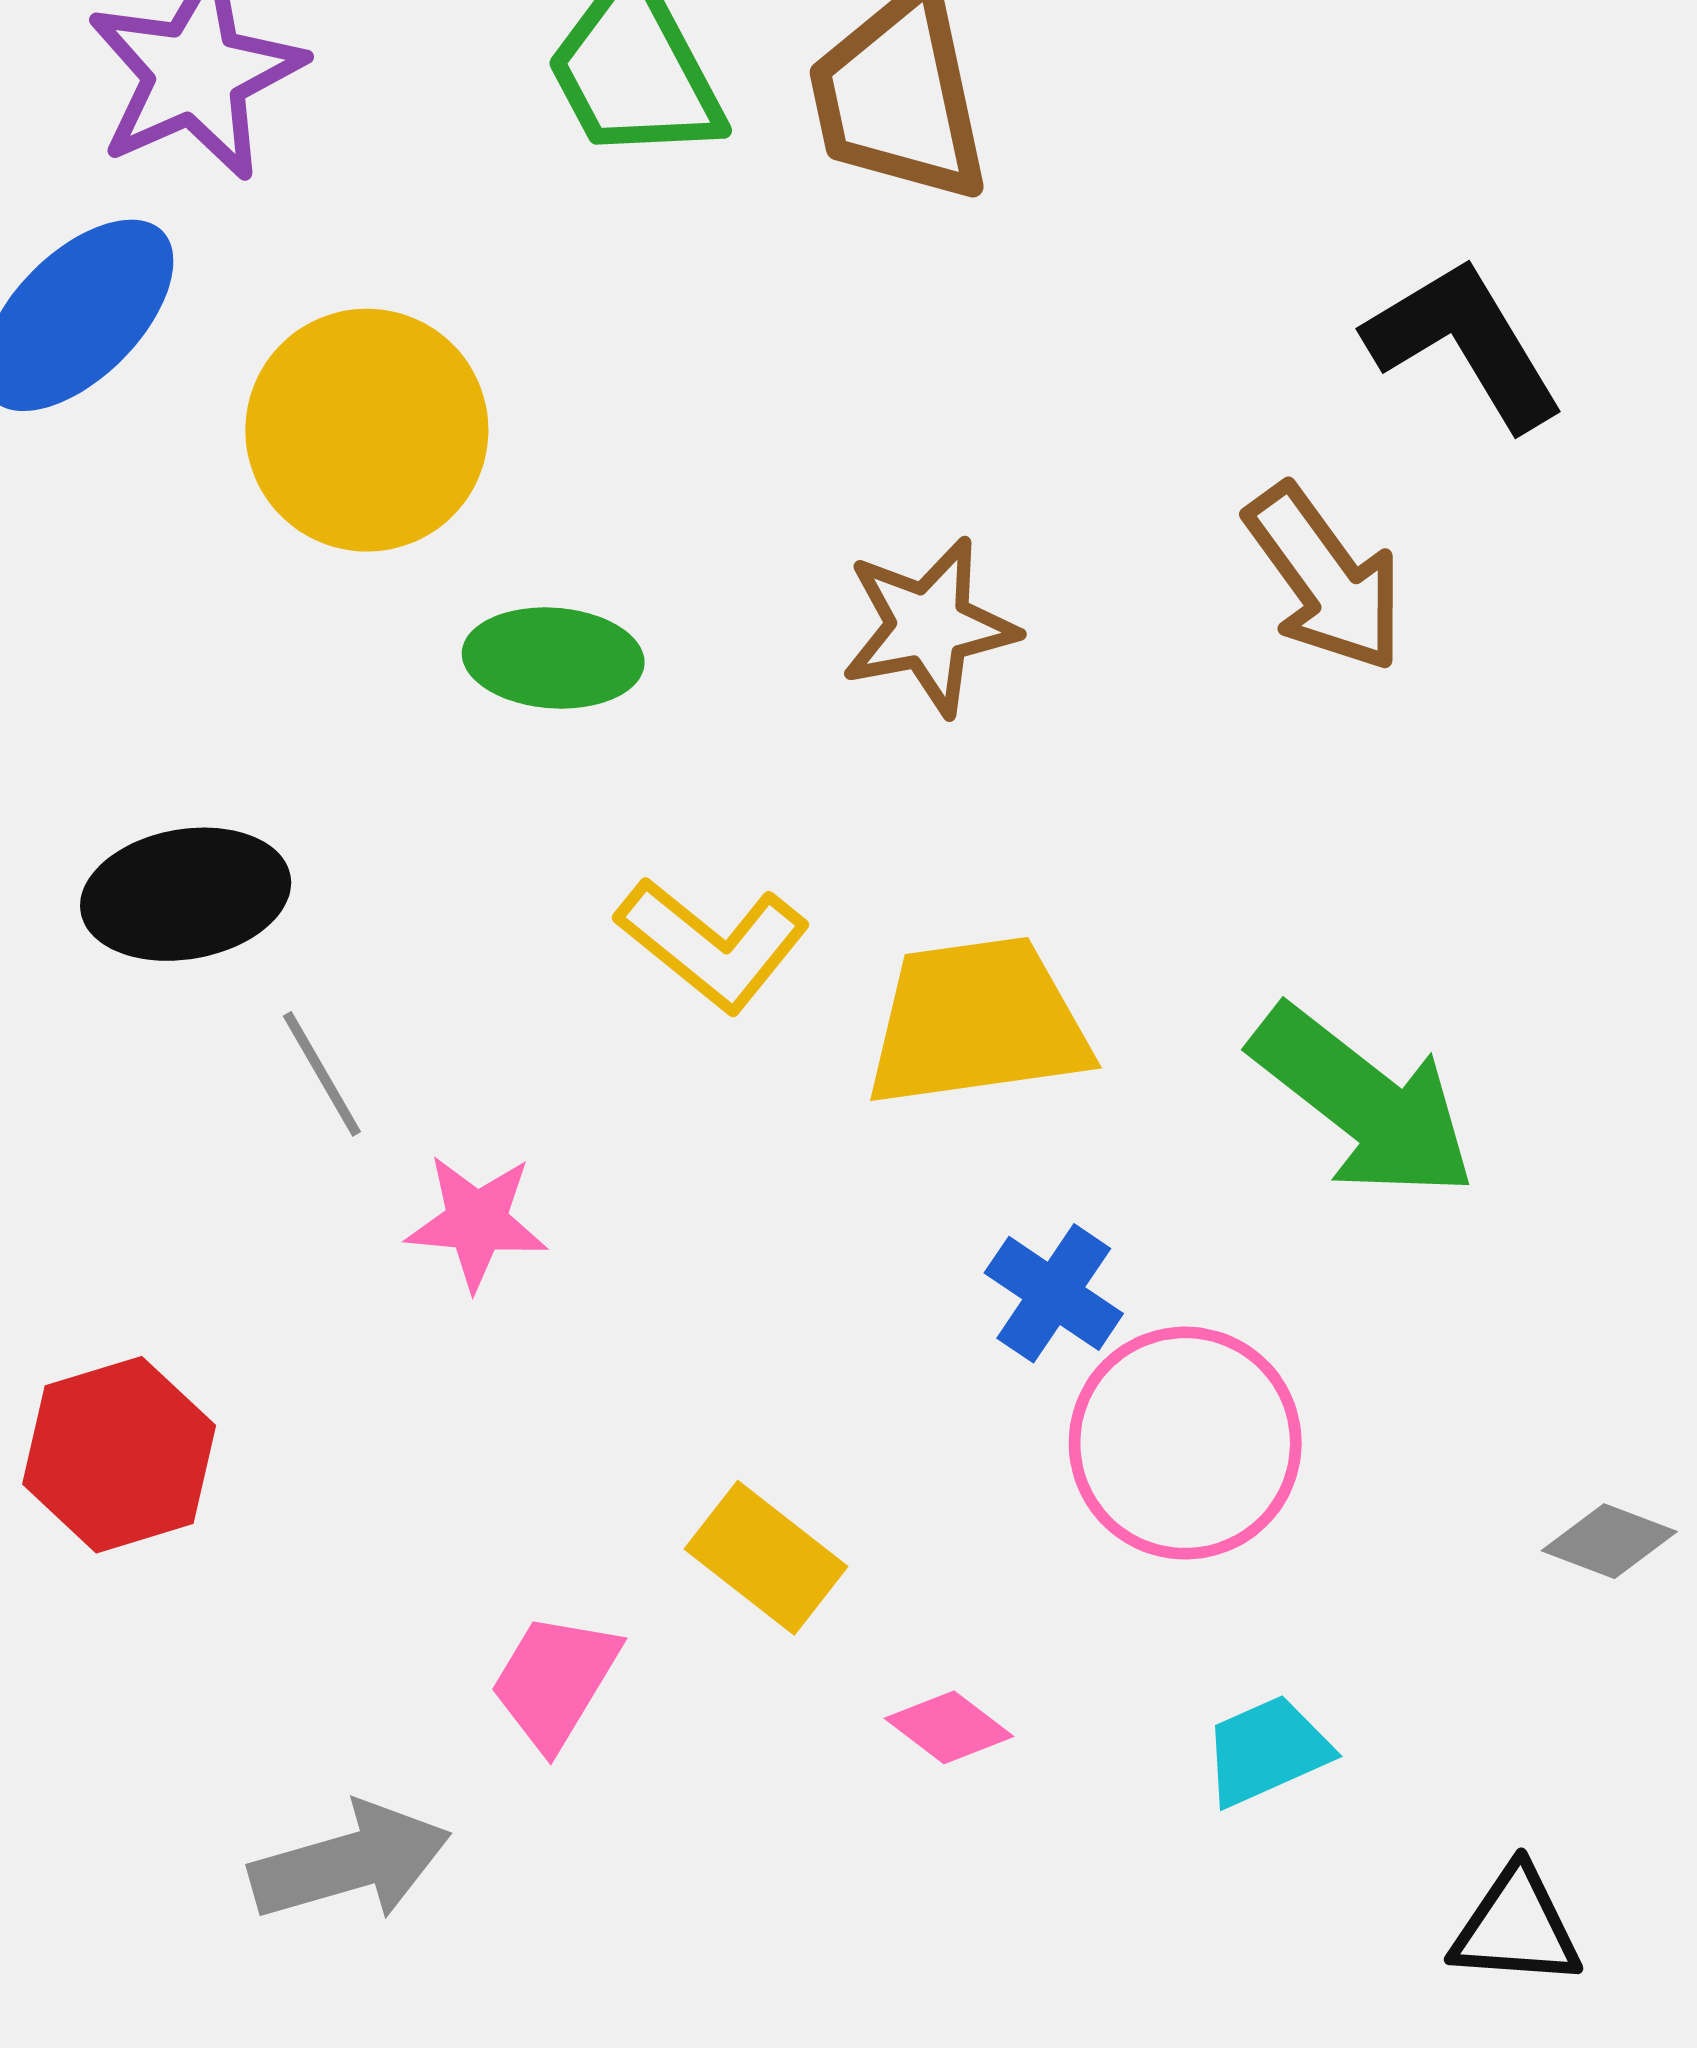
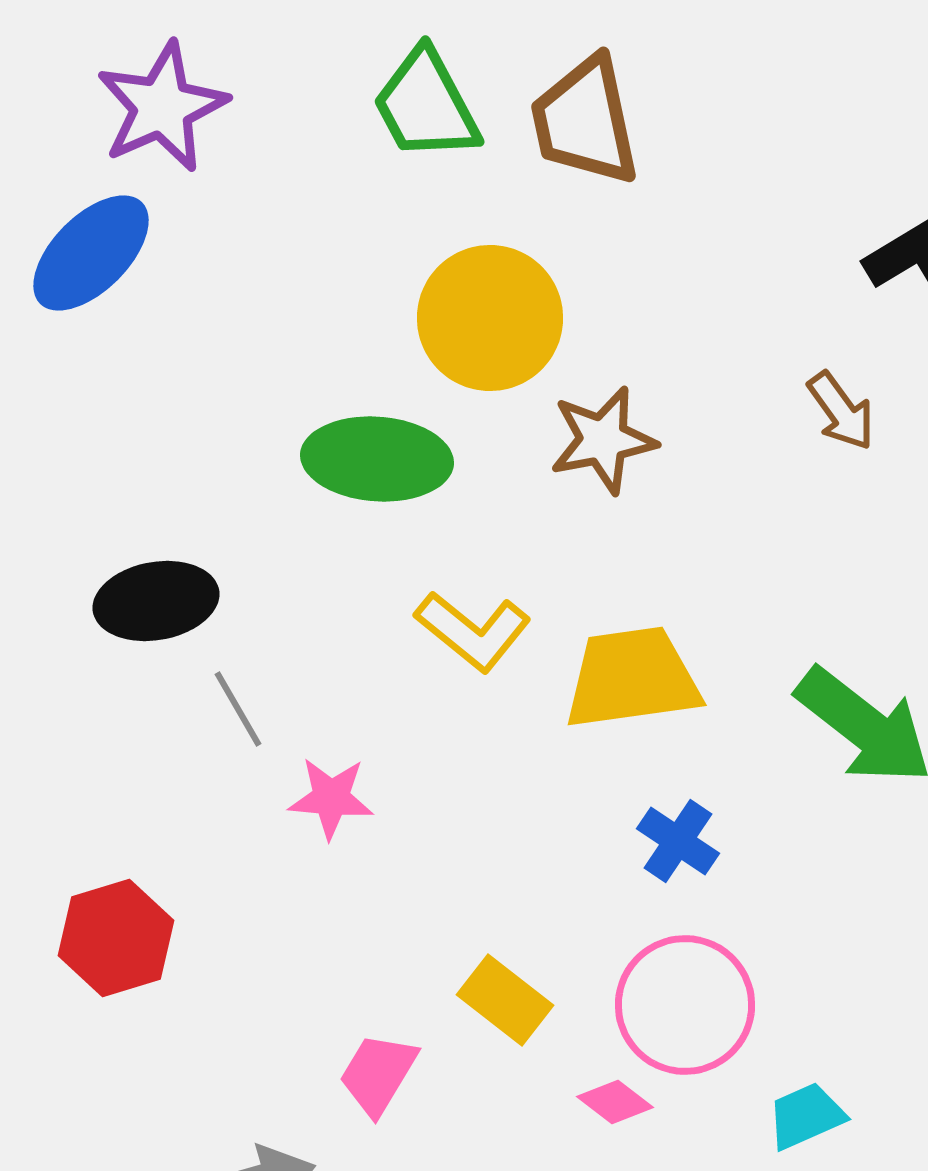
yellow circle: (367, 430) -> (490, 318), moved
brown arrow: (1325, 578) -> (841, 411), size x0.7
green ellipse: (553, 658) -> (377, 459), size x1.4
pink circle: (1185, 1443) -> (685, 1005), moved

